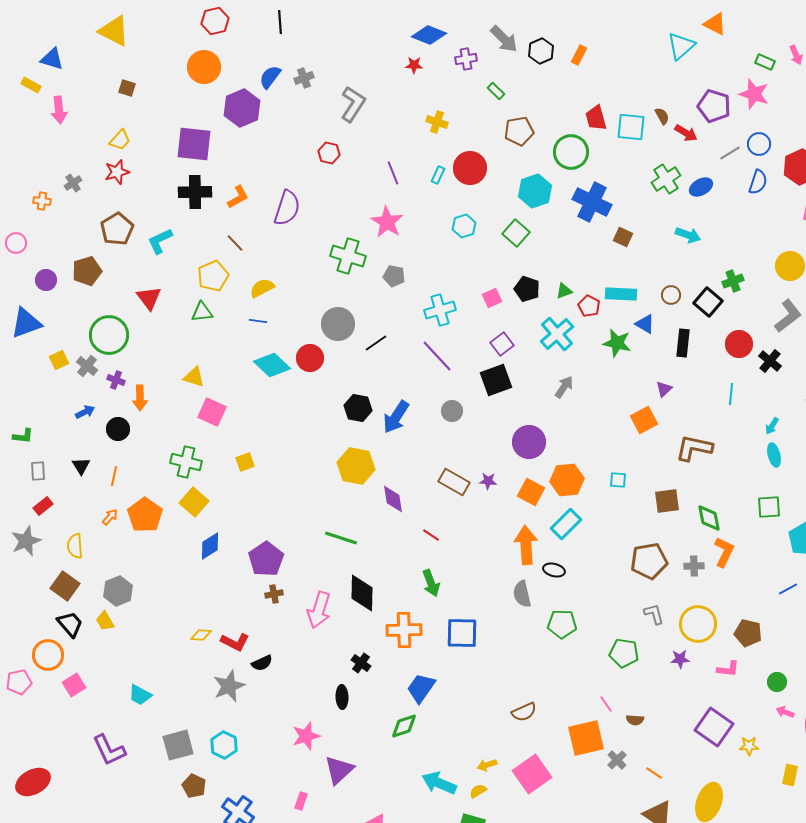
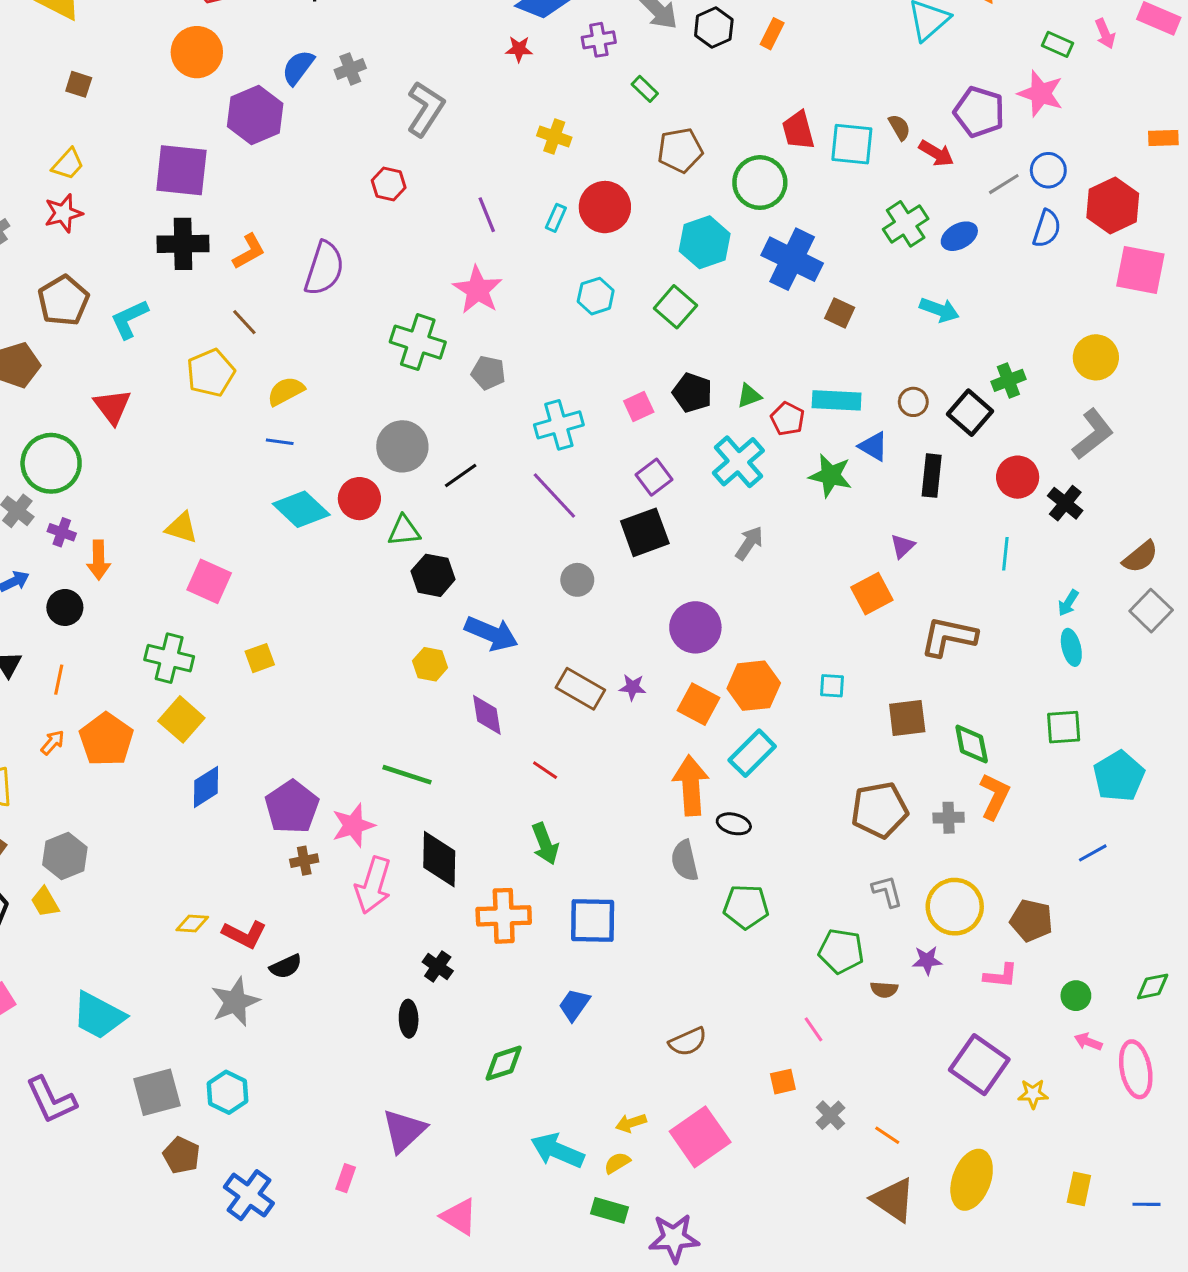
green triangle: (202, 312) -> (404, 531), moved
blue arrow: (396, 417) -> (491, 634), moved, turned -100
yellow hexagon: (356, 466) -> (430, 664), size x0.6
blue trapezoid: (421, 688) -> (574, 1005), moved, size x0.7
cyan trapezoid: (140, 695) -> (99, 1016), size x1.5
brown semicircle: (635, 720) -> (884, 989), moved
pink star: (306, 736) -> (353, 825), moved
orange square: (586, 738) -> (783, 1082), size x0.5
yellow rectangle: (790, 775) -> (1079, 1189), moved

